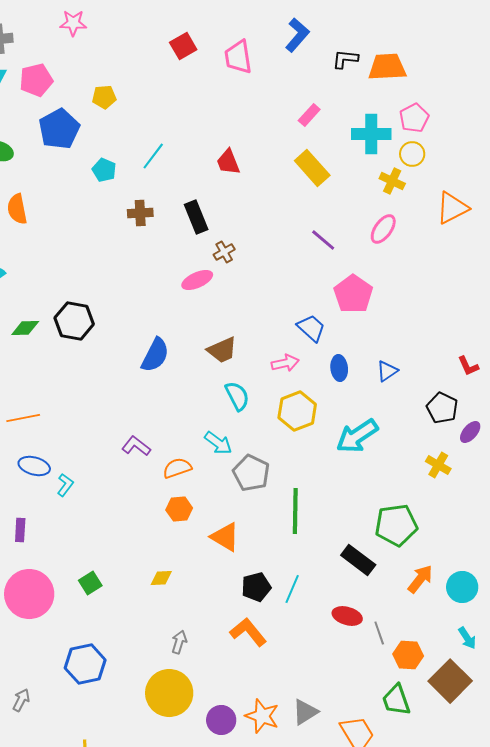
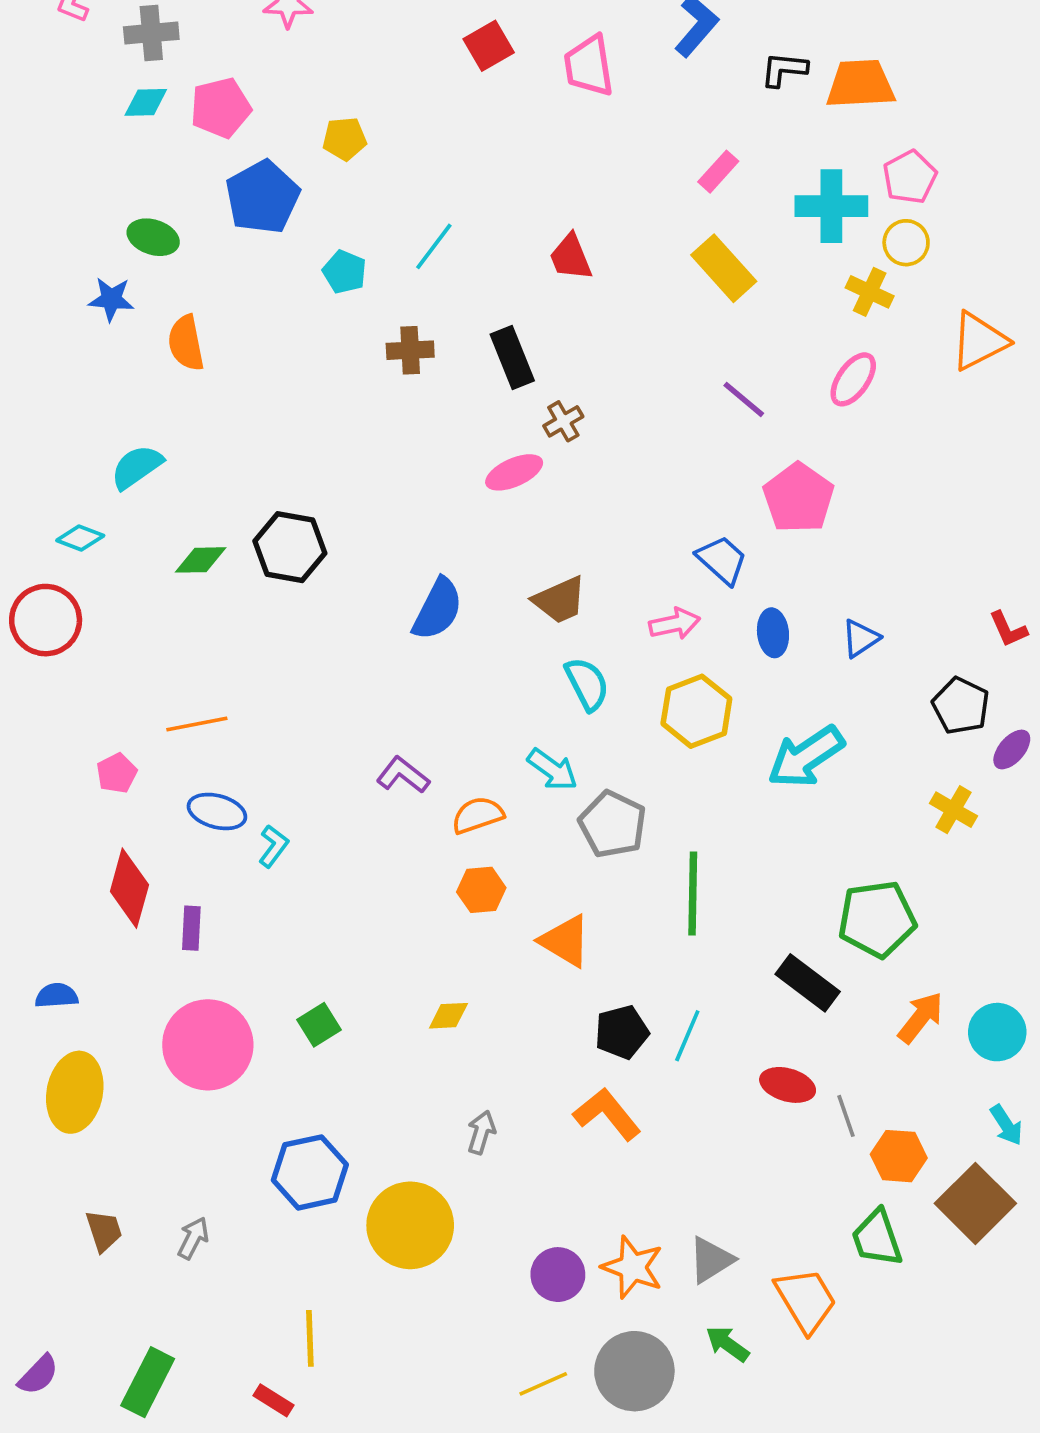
yellow circle: (169, 693) -> (410, 1225), moved

